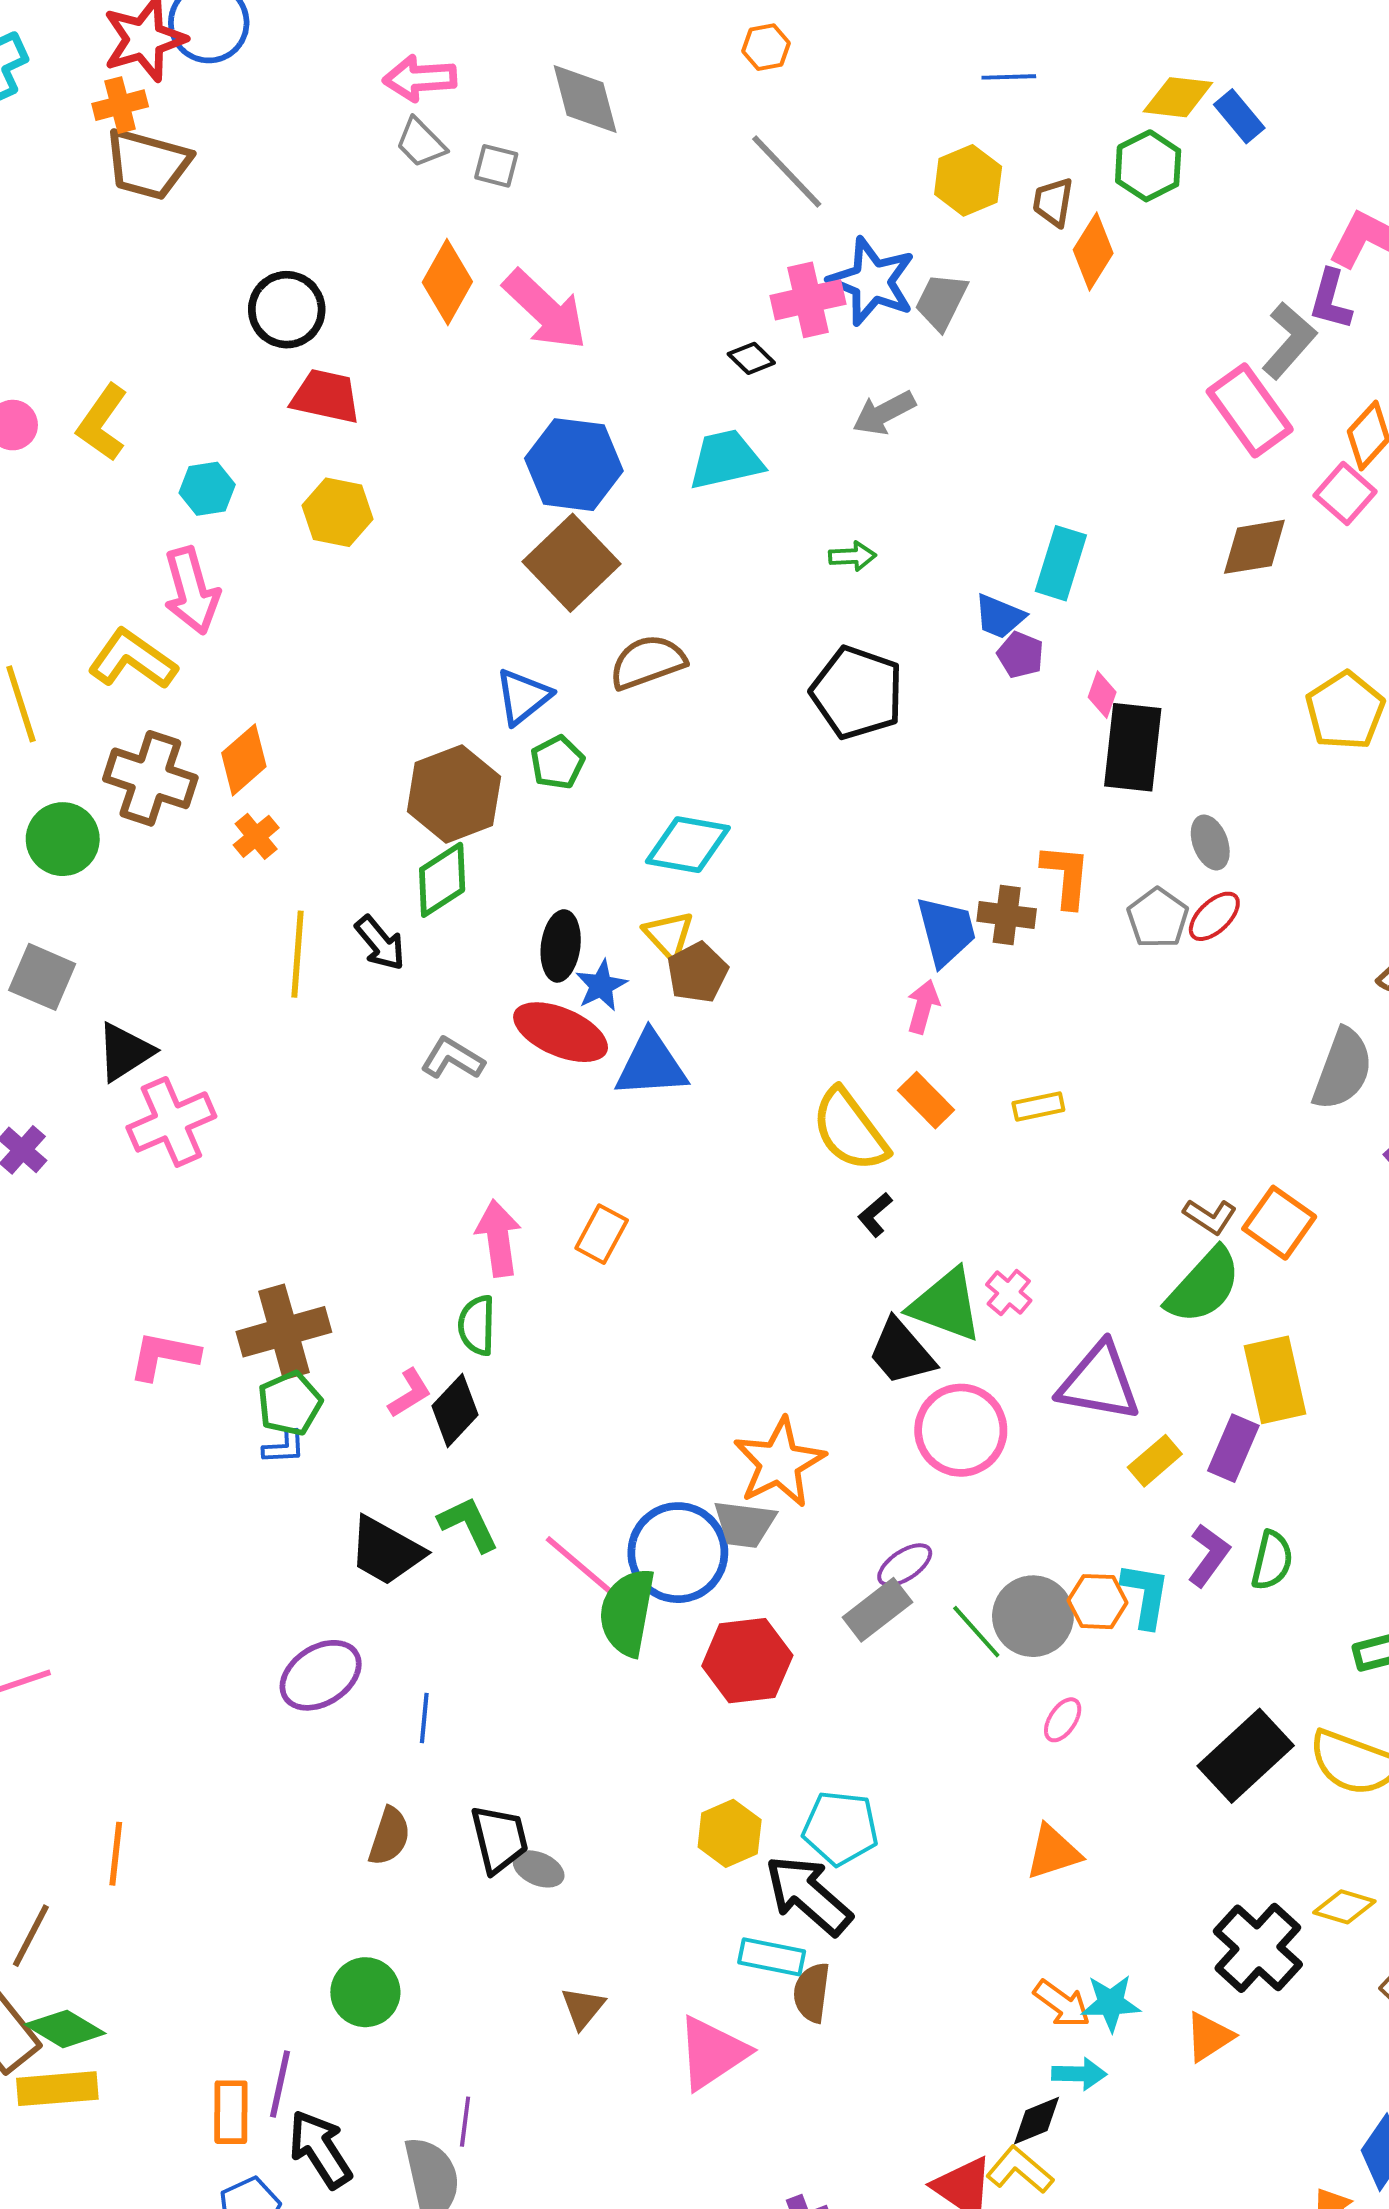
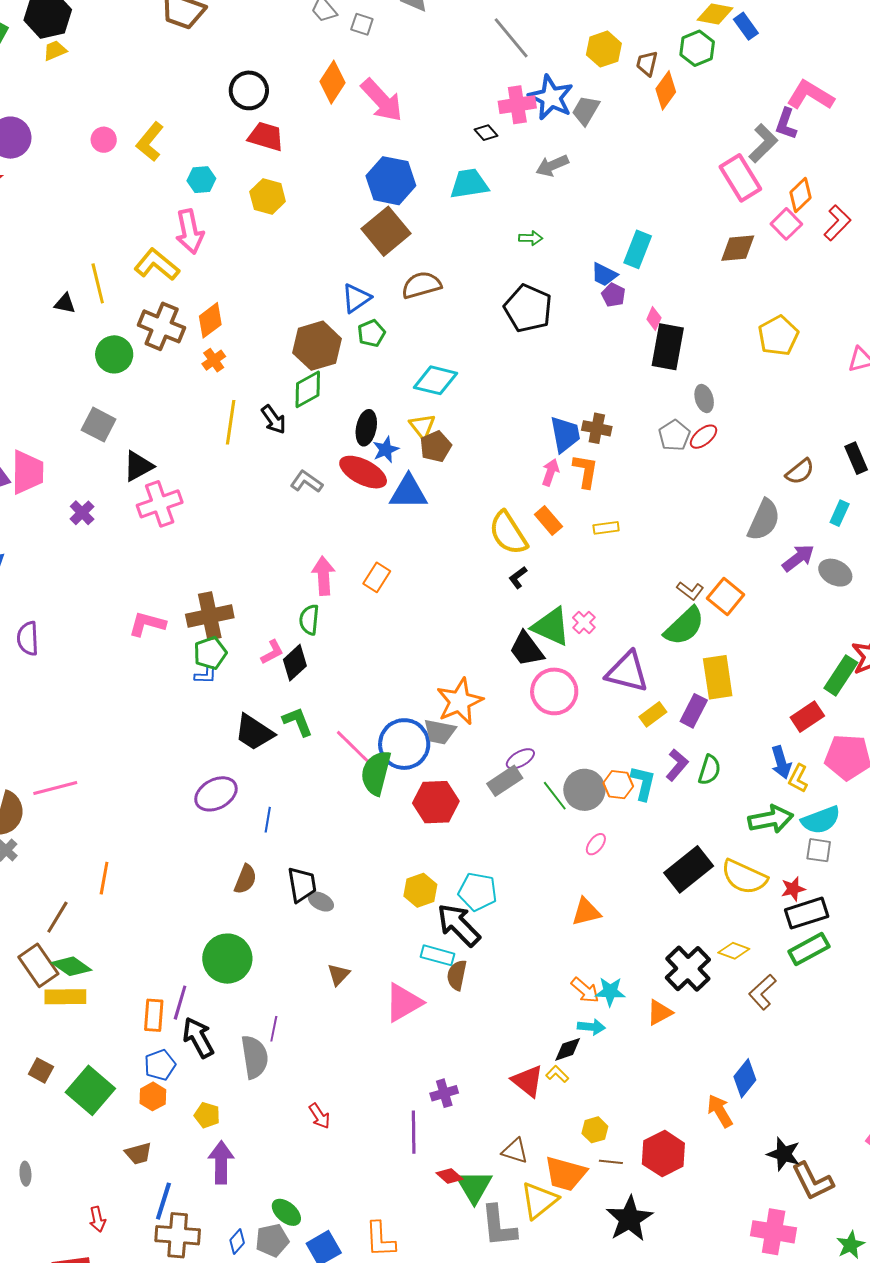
orange L-shape: (1066, 876) -> (585, 471), moved
green circle: (365, 1992) -> (227, 959), size x1.4
yellow L-shape: (1020, 2170) -> (557, 1074), size x0.7

